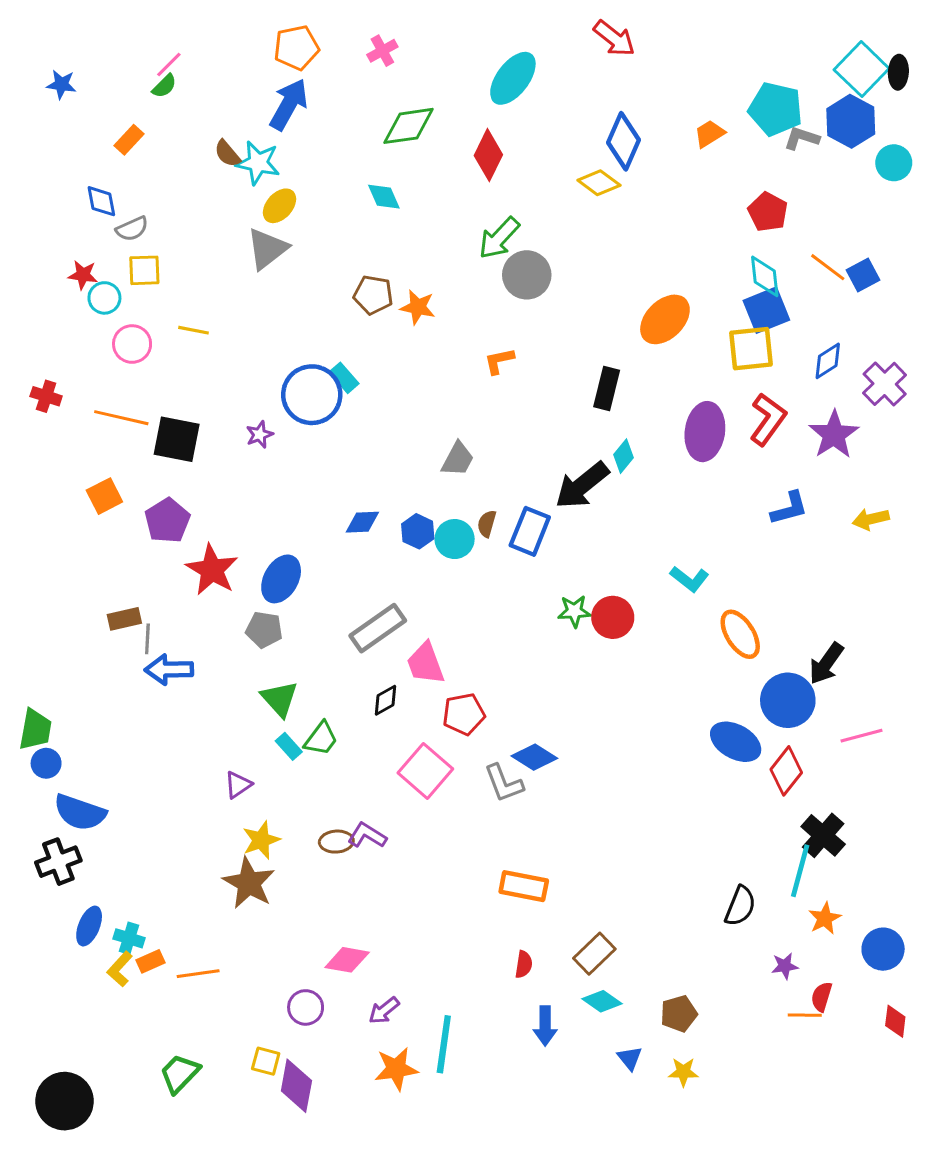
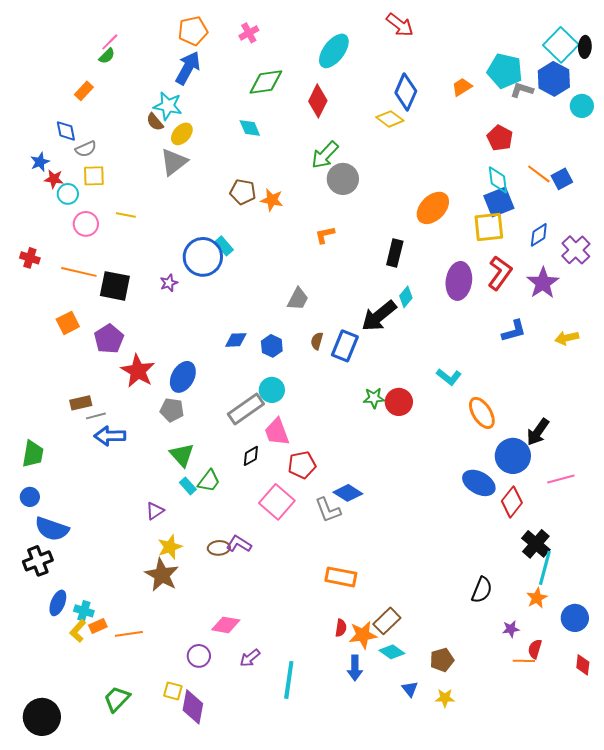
blue star: (61, 84) -> (40, 162), moved, turned -30
brown semicircle: (227, 154) -> (155, 122), moved
cyan circle: (455, 539) -> (272, 390), moved
gray line: (147, 639) -> (96, 416), turned 72
green trapezoid: (35, 729) -> (33, 454), moved
cyan line: (800, 871) -> (545, 568), moved
orange star: (396, 1069) -> (363, 635), moved

